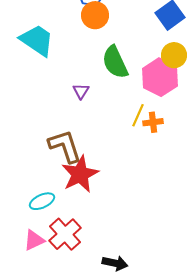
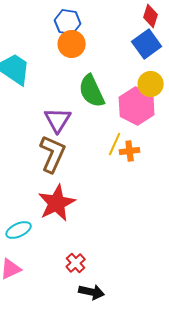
purple triangle: (81, 91) -> (58, 120), size x1.6
brown L-shape: (65, 146) -> (53, 154), moved, turned 42
red cross: (65, 234) -> (76, 263), moved, size x0.6

